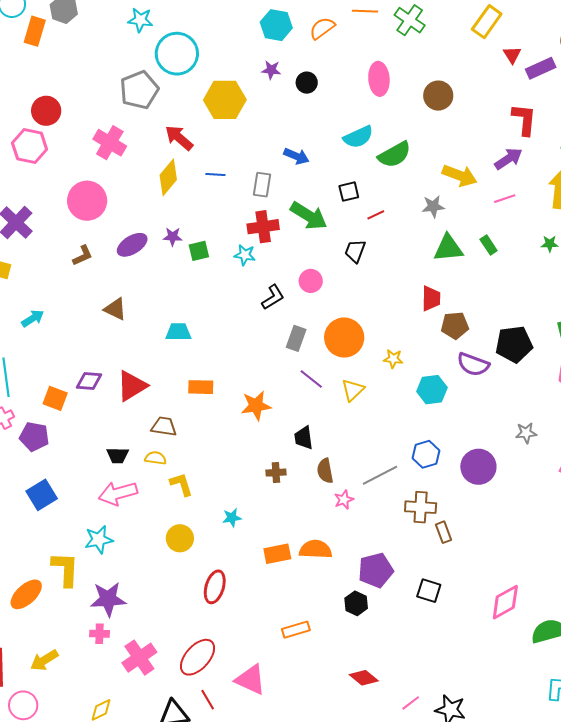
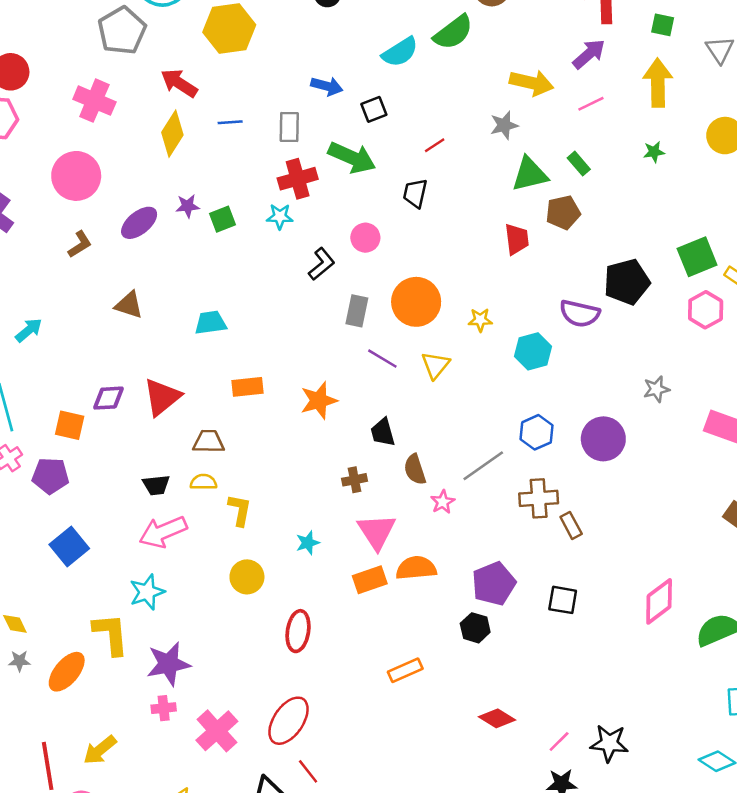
green semicircle: (395, 155) -> (453, 32), moved
black square: (349, 192) -> (374, 109), moved
brown pentagon: (455, 326) -> (563, 212), moved
yellow L-shape: (181, 484) -> (240, 510), turned 36
pink triangle: (251, 680) -> (377, 532), moved, turned 40

